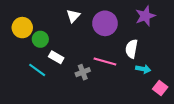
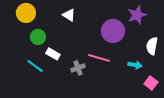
white triangle: (73, 16) -> (69, 15), turned -40
purple circle: (105, 23) -> (113, 31), moved
yellow circle: (22, 28) -> (26, 13), moved
white semicircle: (131, 49) -> (152, 46), moved

